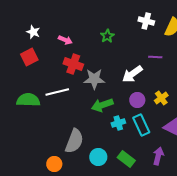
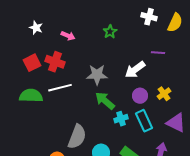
red square: (29, 57) -> (32, 63), moved
red cross: (73, 64) -> (55, 62), moved
green arrow: (102, 105) -> (105, 101), turned 60

